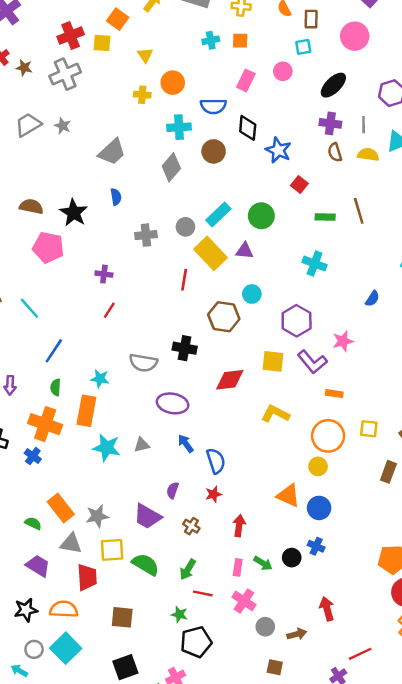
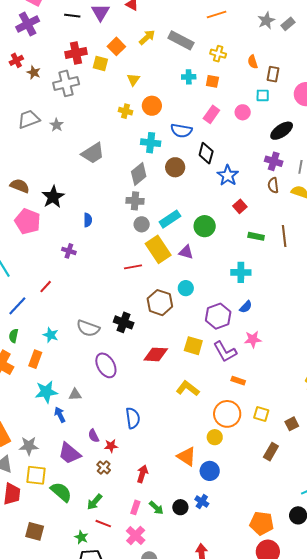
blue semicircle: (116, 197) -> (88, 220), moved
gray cross: (146, 235) -> (135, 201), moved
cyan cross: (315, 264) -> (241, 272), turned -30
red line: (184, 280) -> (133, 267), turned 60
blue semicircle: (372, 299) -> (246, 307), moved
red line: (109, 310) -> (46, 287), moved
purple ellipse: (173, 403) -> (106, 365), turned 40
orange rectangle: (86, 411) -> (35, 359), size x0.7
blue arrow: (186, 444) -> (60, 415), moved
cyan star: (107, 448) -> (46, 392), turned -30
purple semicircle: (173, 490) -> (94, 436), turned -56
red star: (213, 494) -> (111, 446), moved

